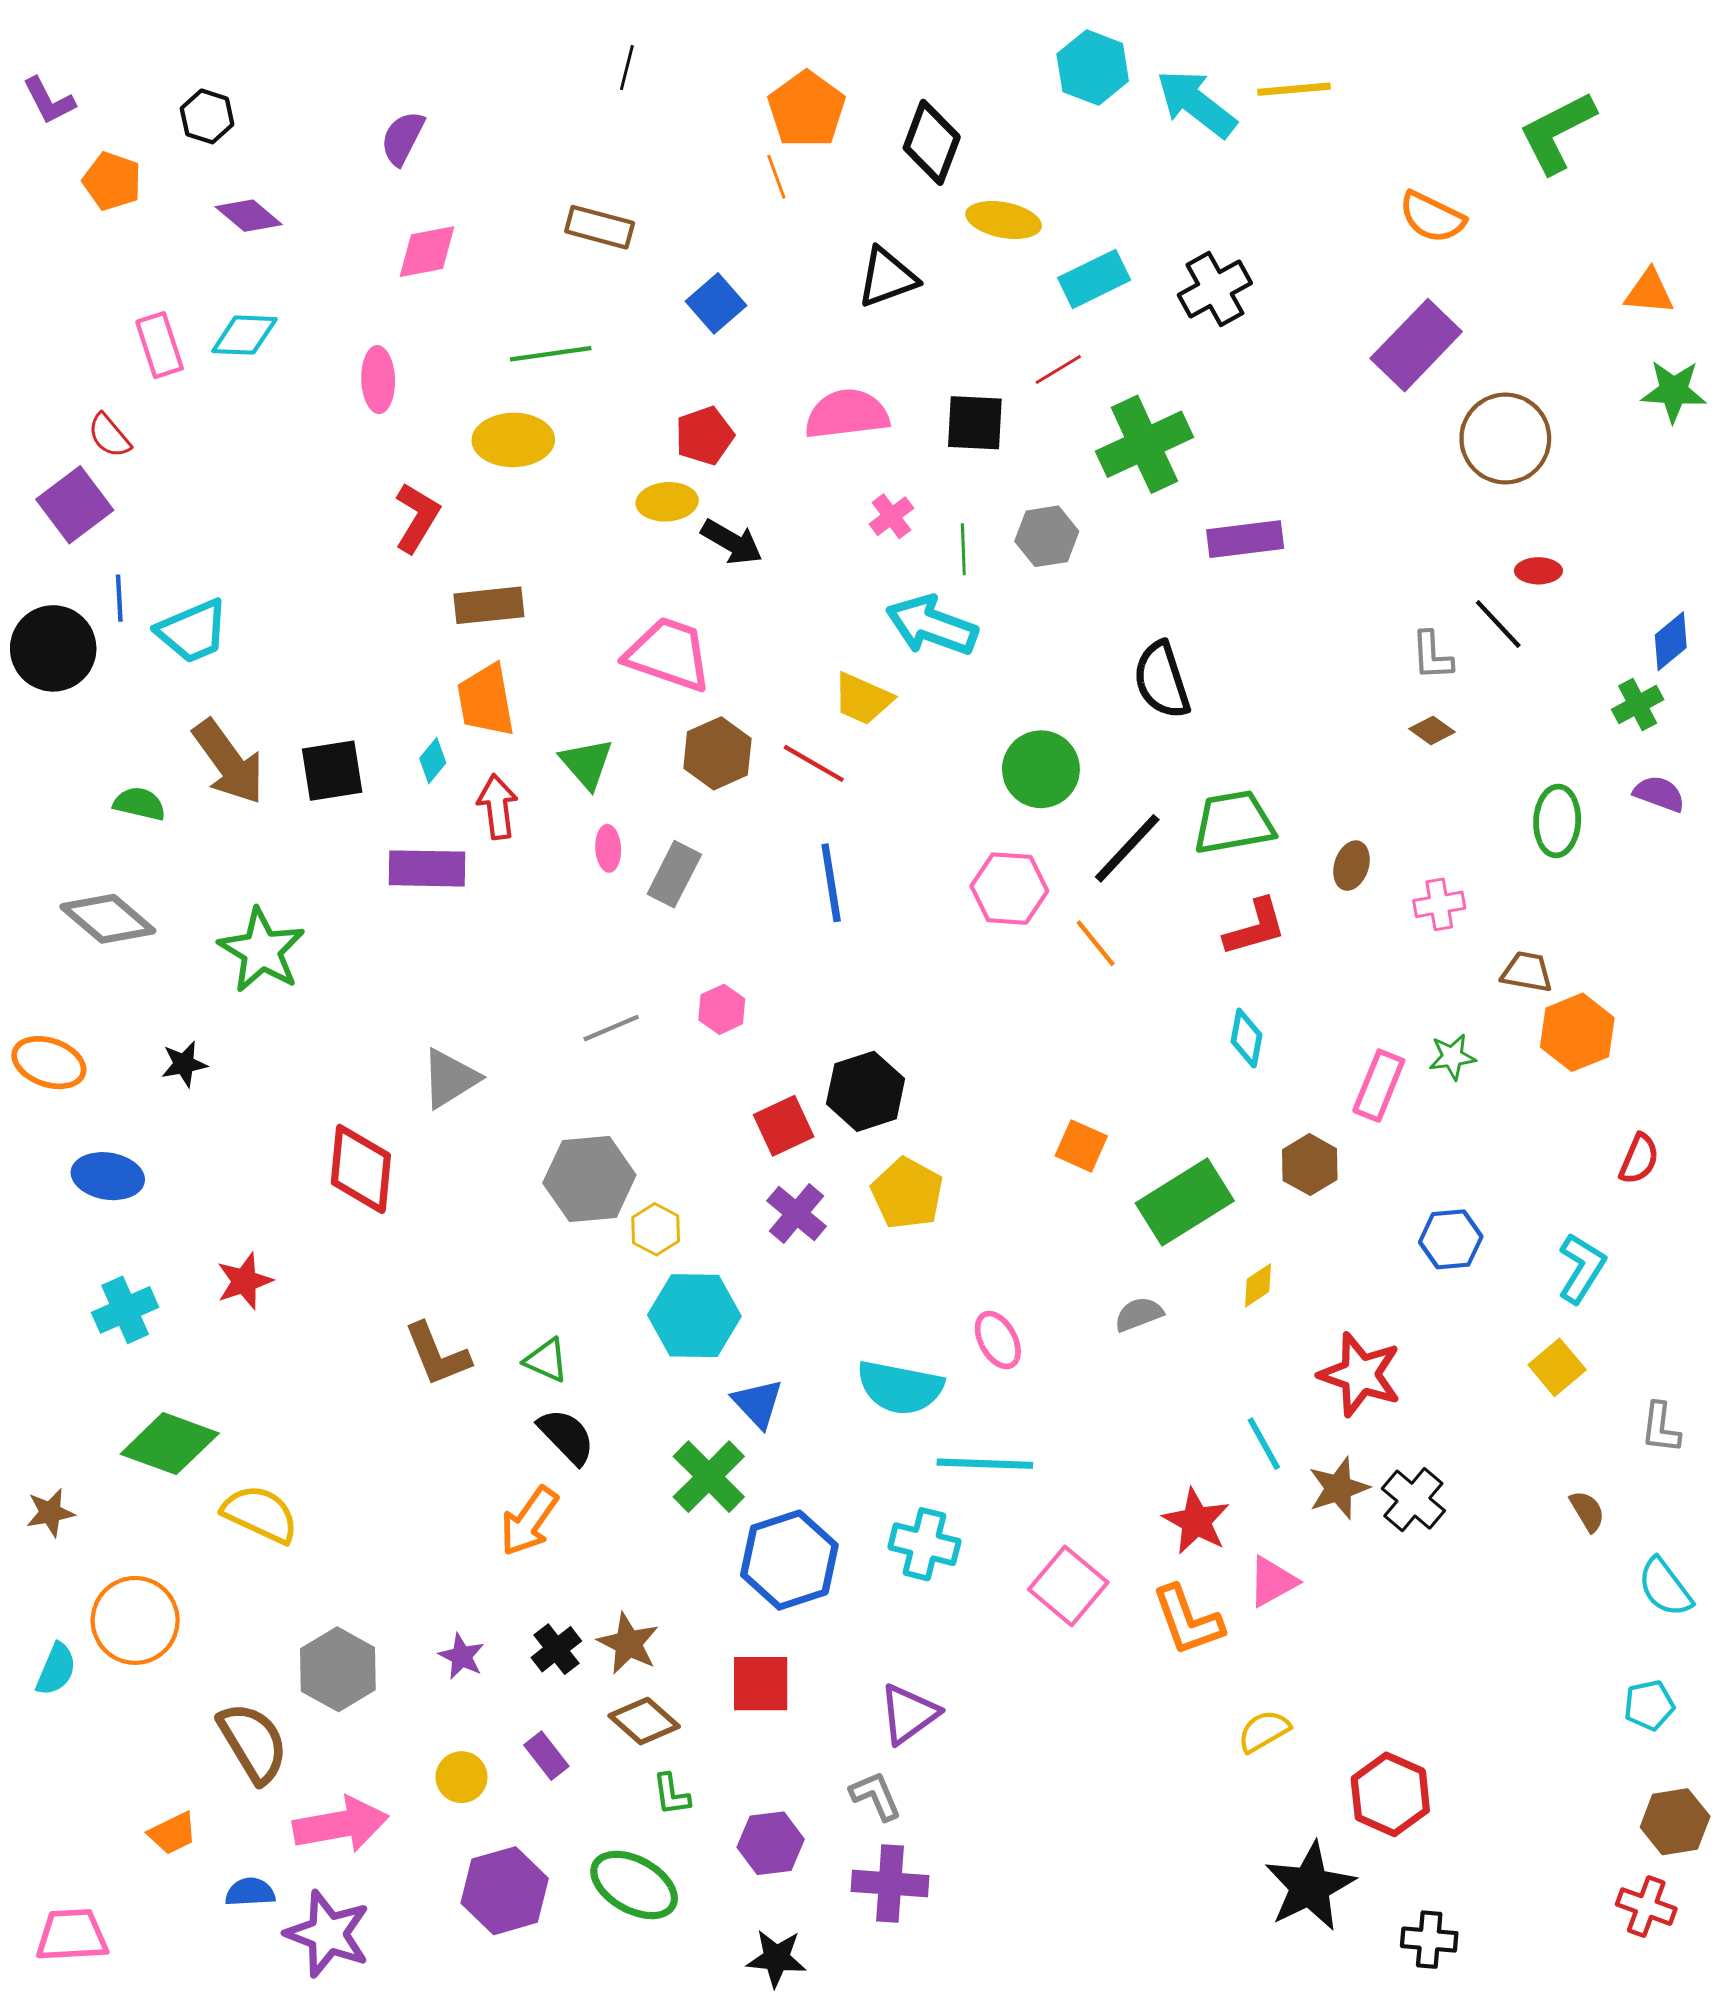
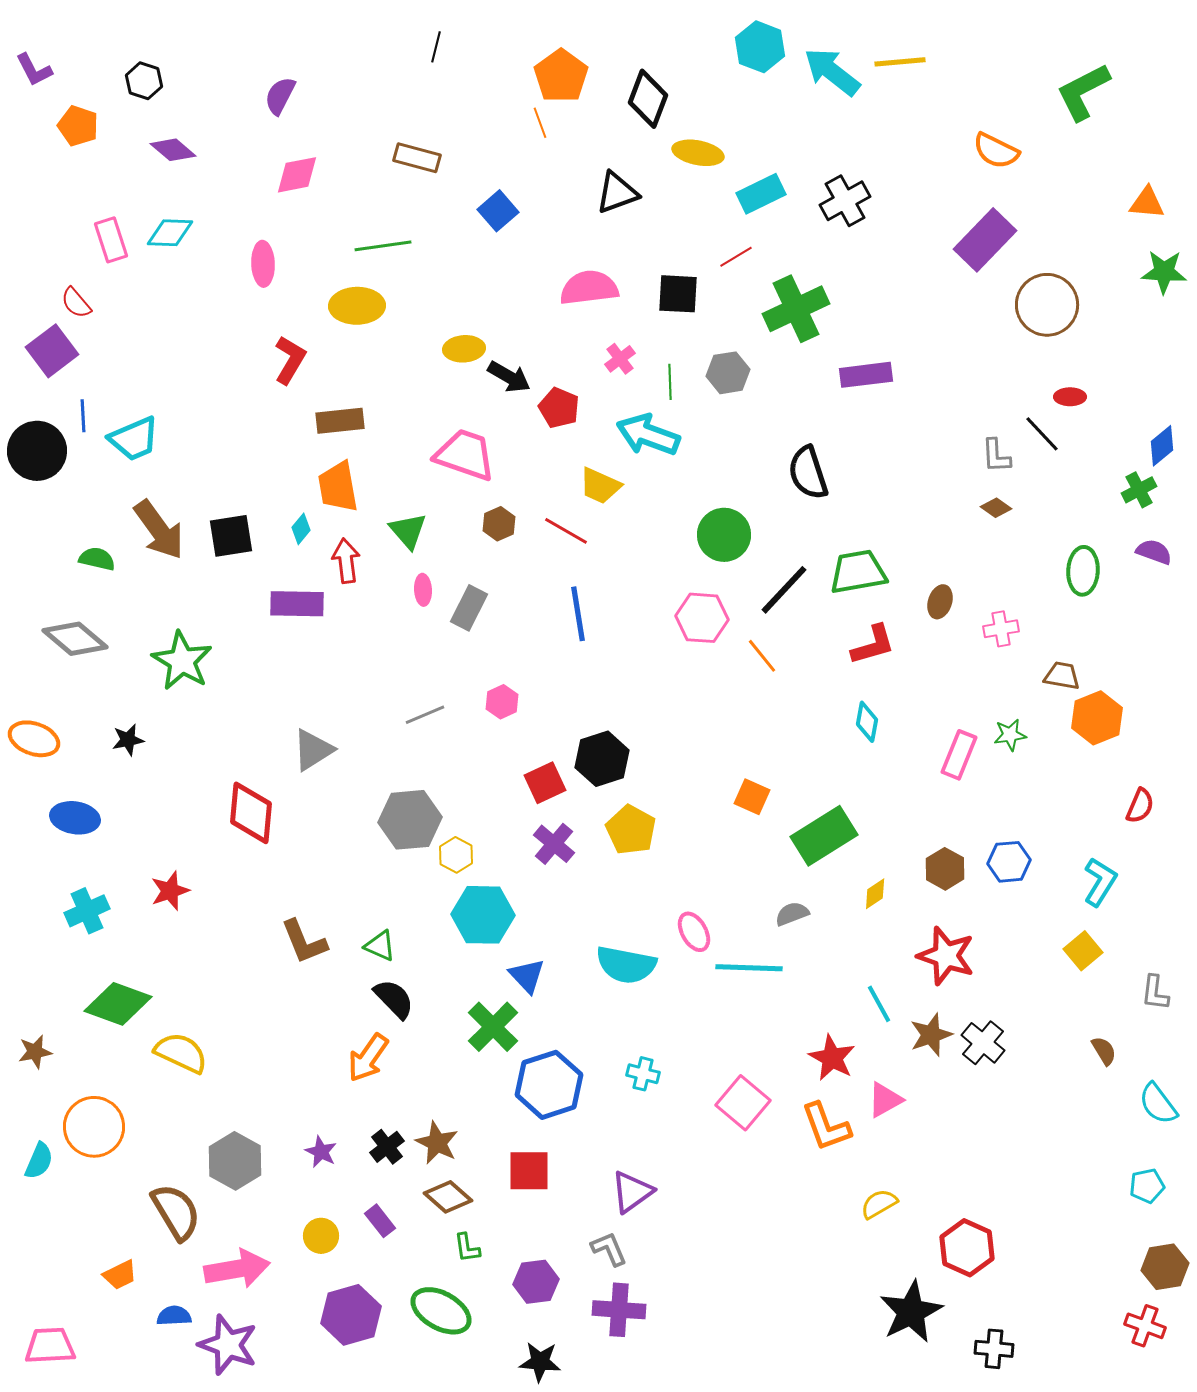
red pentagon: (704, 436) -> (559, 408), moved, turned -30
brown hexagon: (717, 753) -> (499, 524), size x0.7
brown hexagon: (1310, 1165) -> (945, 869), moved
cyan line: (985, 1464) -> (749, 968), moved
cyan cross: (924, 1544) -> (643, 1074), size x0.7

